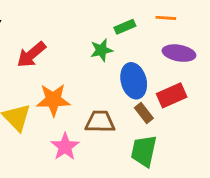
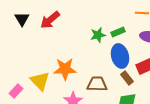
green rectangle: (125, 27) -> (118, 32), moved
red arrow: (31, 55) -> (50, 20), moved

